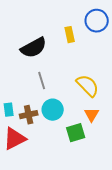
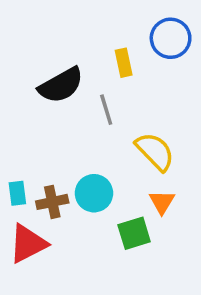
gray line: (42, 81) -> (106, 110), moved

